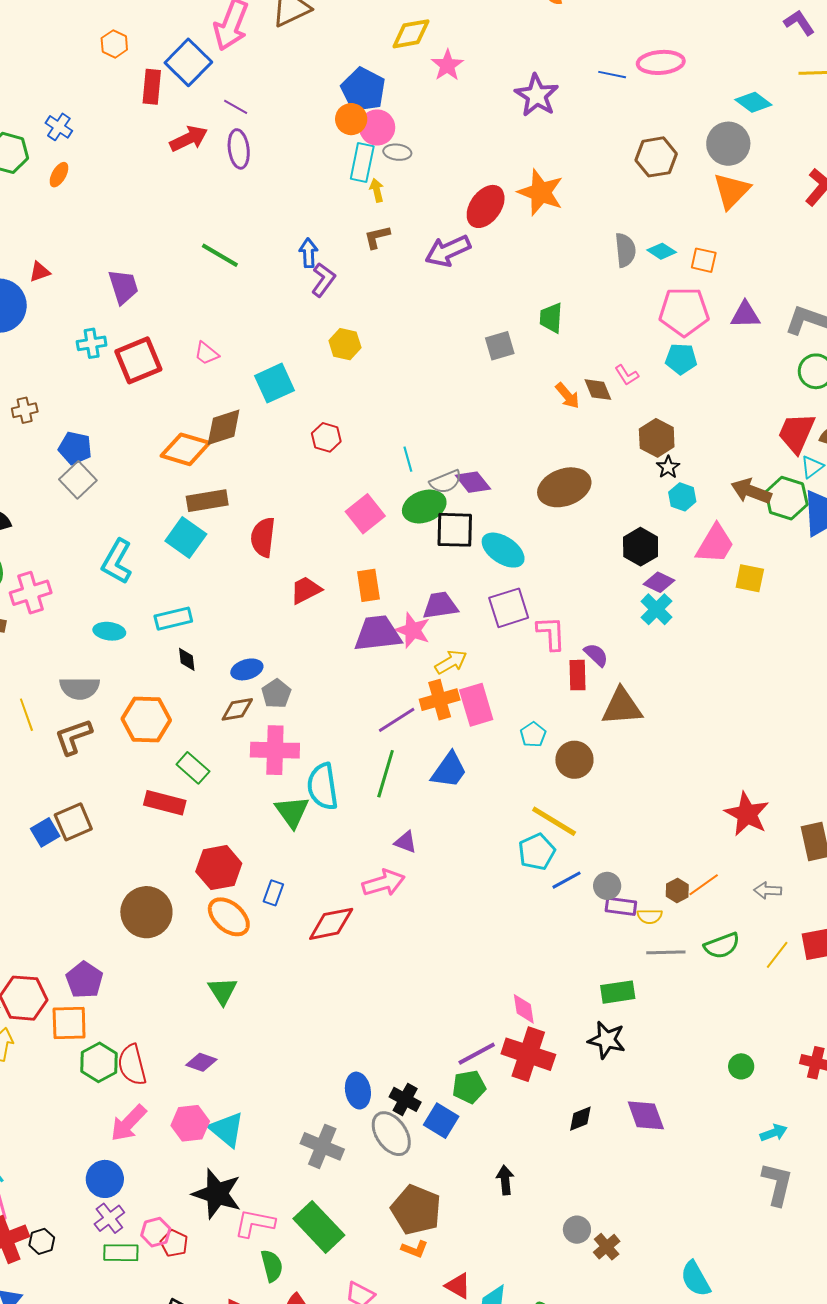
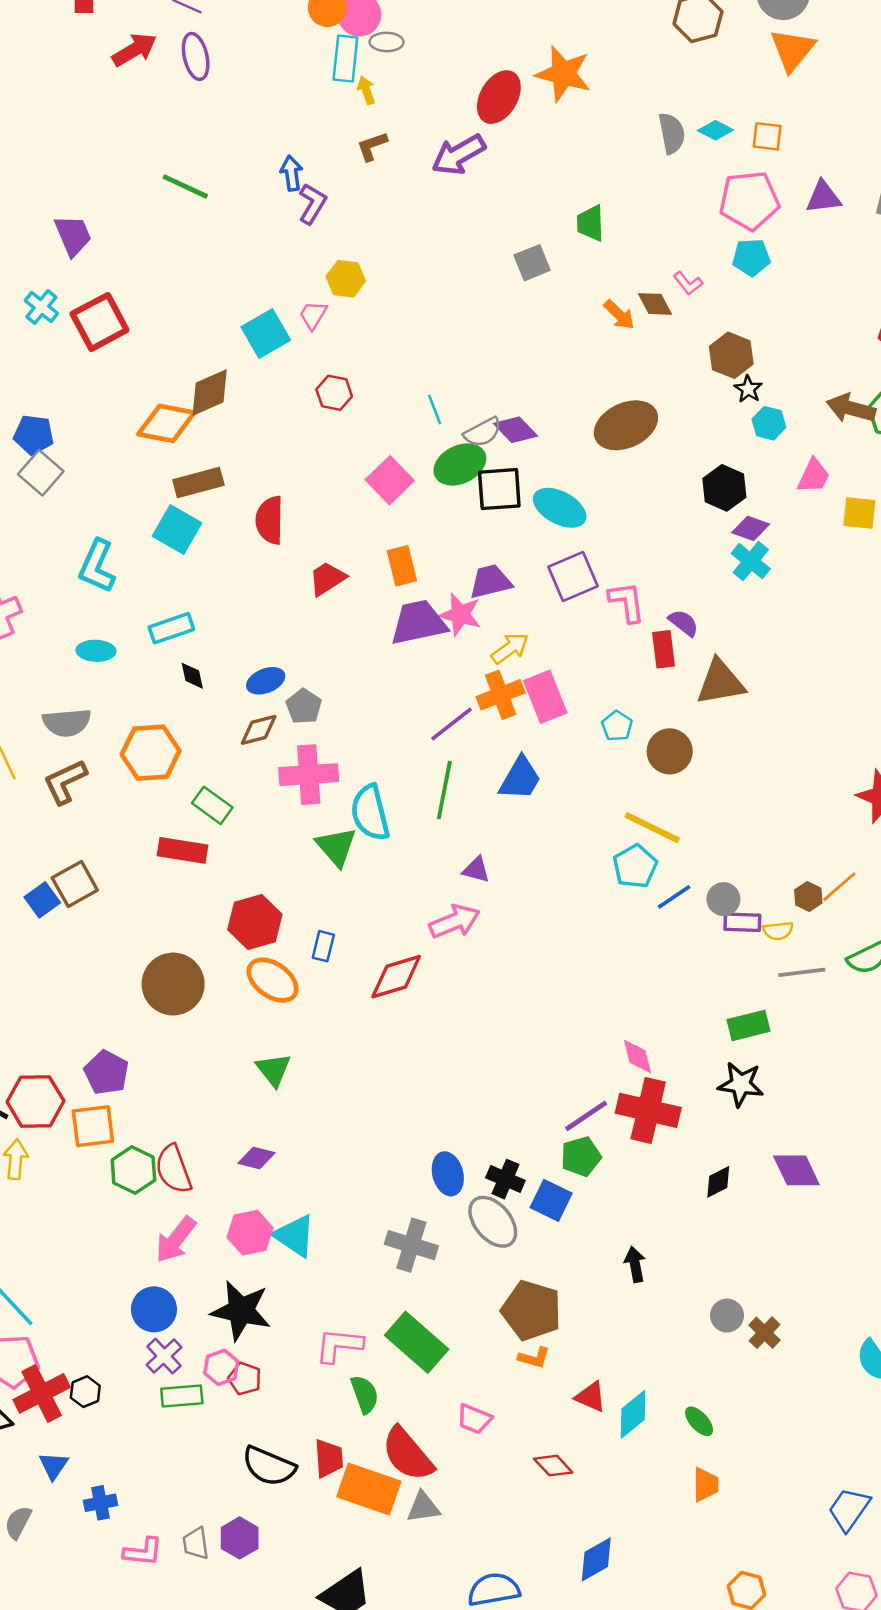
cyan cross: (92, 343) -> (41, 307), turned -36
pink trapezoid: (206, 353) -> (313, 315), moved, turned 88
pink trapezoid: (715, 544) -> (814, 476), size x0.7
black star: (217, 1194) -> (241, 1311), moved

